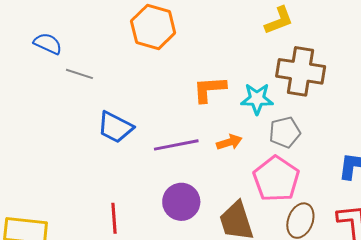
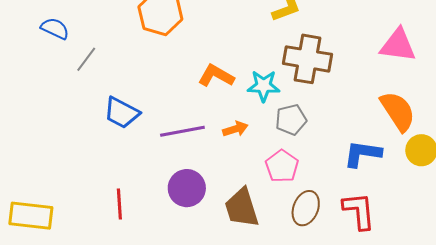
gray line: (79, 74) -> (86, 59), turned -72
orange L-shape: (209, 89) -> (216, 76), turned 33
pink pentagon: (276, 179) -> (282, 166), size x0.7

